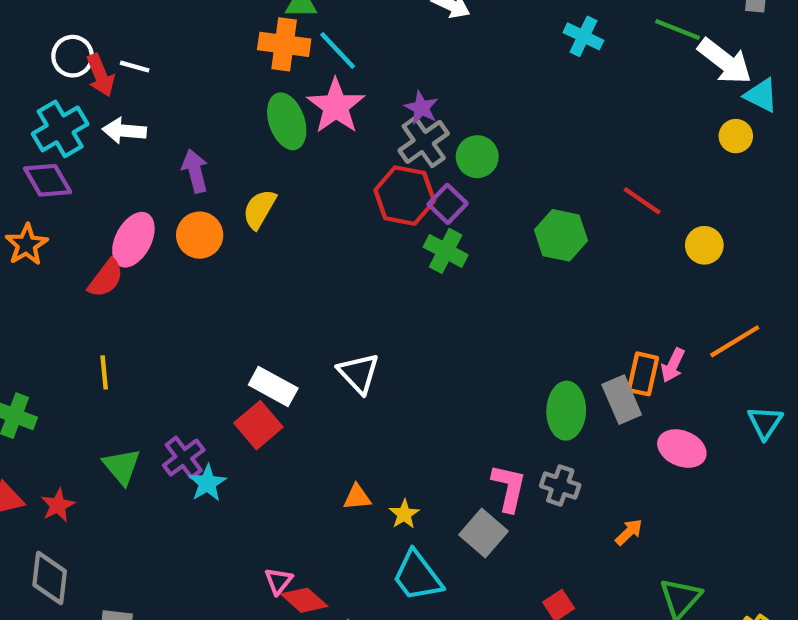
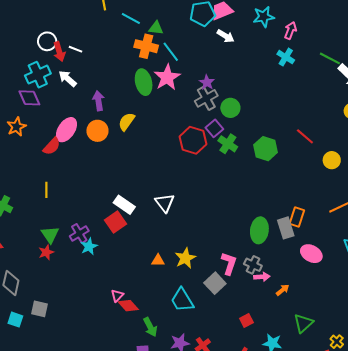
white arrow: (124, 131) -> (68, 79), turned 30
red hexagon: (405, 196) -> (193, 140), moved
green cross: (446, 251) -> (228, 144), moved
pink arrow: (673, 365) -> (262, 277), moved, turned -126
red star: (58, 505) -> (46, 252), moved
yellow star: (404, 514) -> (185, 258), moved, size x1.5

